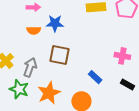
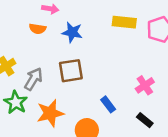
orange semicircle: (34, 30) -> (38, 29), moved
brown square: (60, 55) -> (71, 71), turned -30
pink cross: (122, 56) -> (145, 85), turned 35

